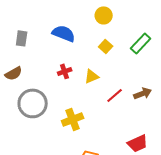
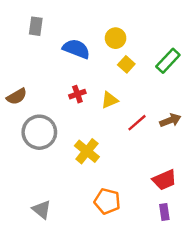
yellow circle: (104, 15) -> (116, 38), moved
gray rectangle: (22, 38) -> (36, 26), moved
yellow cross: (73, 119) -> (87, 151), turned -30

